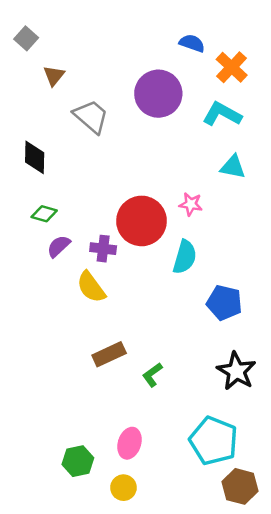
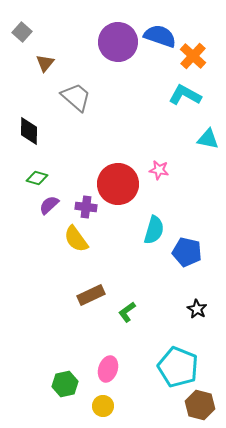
blue semicircle: (192, 43) -> (160, 36), size x1.5
purple circle: (158, 94) -> (118, 42), moved
cyan triangle: (233, 167) -> (208, 139), moved
cyan semicircle: (185, 257) -> (154, 230), moved
black star: (236, 371) -> (197, 309), size x0.6

